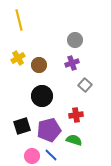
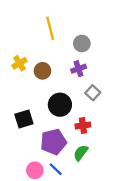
yellow line: (19, 20) -> (50, 28), moved
black circle: (42, 96) -> (60, 105), moved
black square: (22, 126) -> (24, 119), moved
green semicircle: (74, 140) -> (81, 153), turned -70

